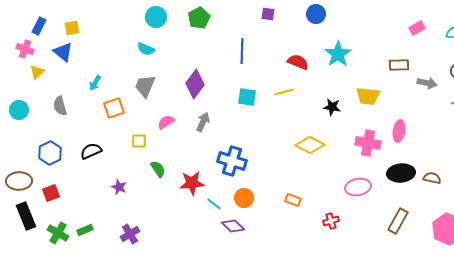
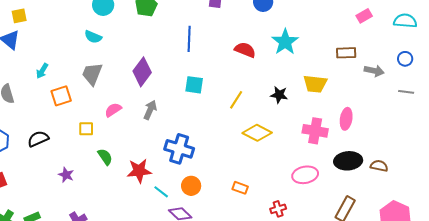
yellow line: (284, 92) -> (236, 100), moved, turned -42

